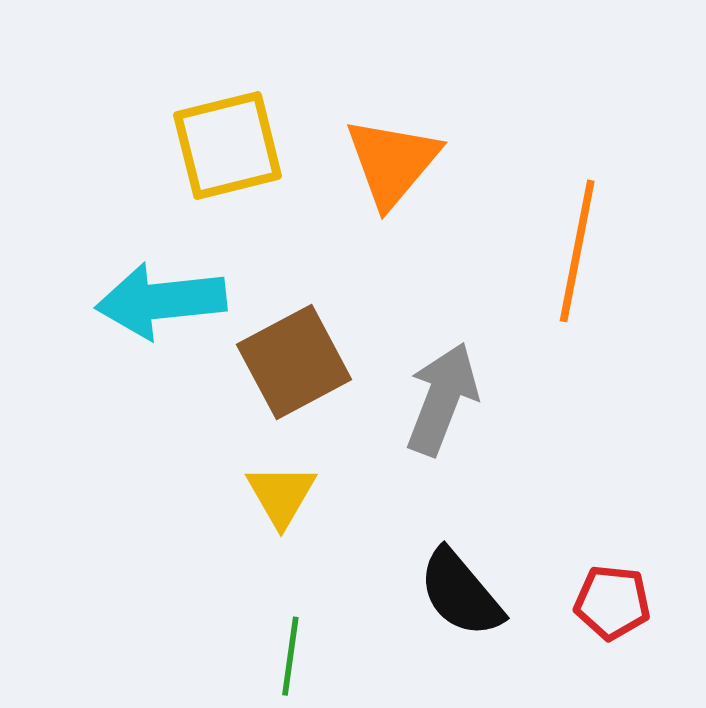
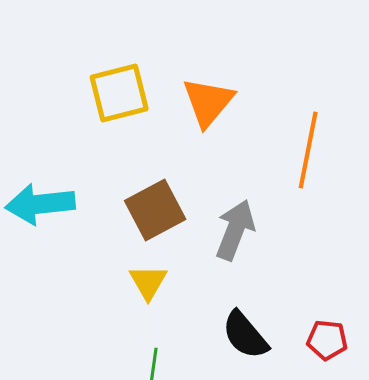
cyan arrow: (161, 301) -> (40, 204), moved

